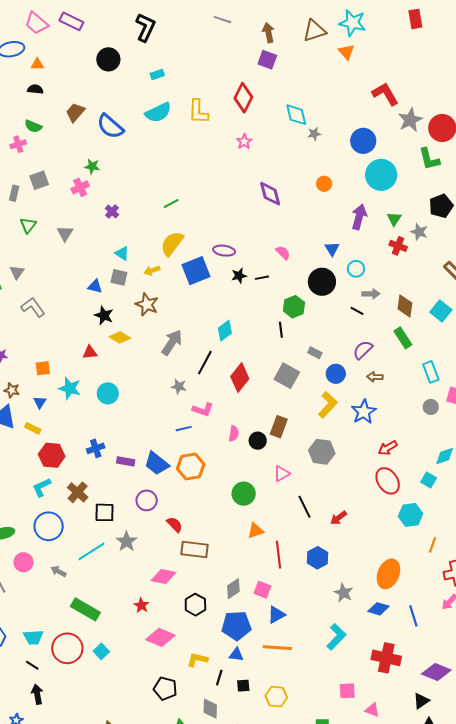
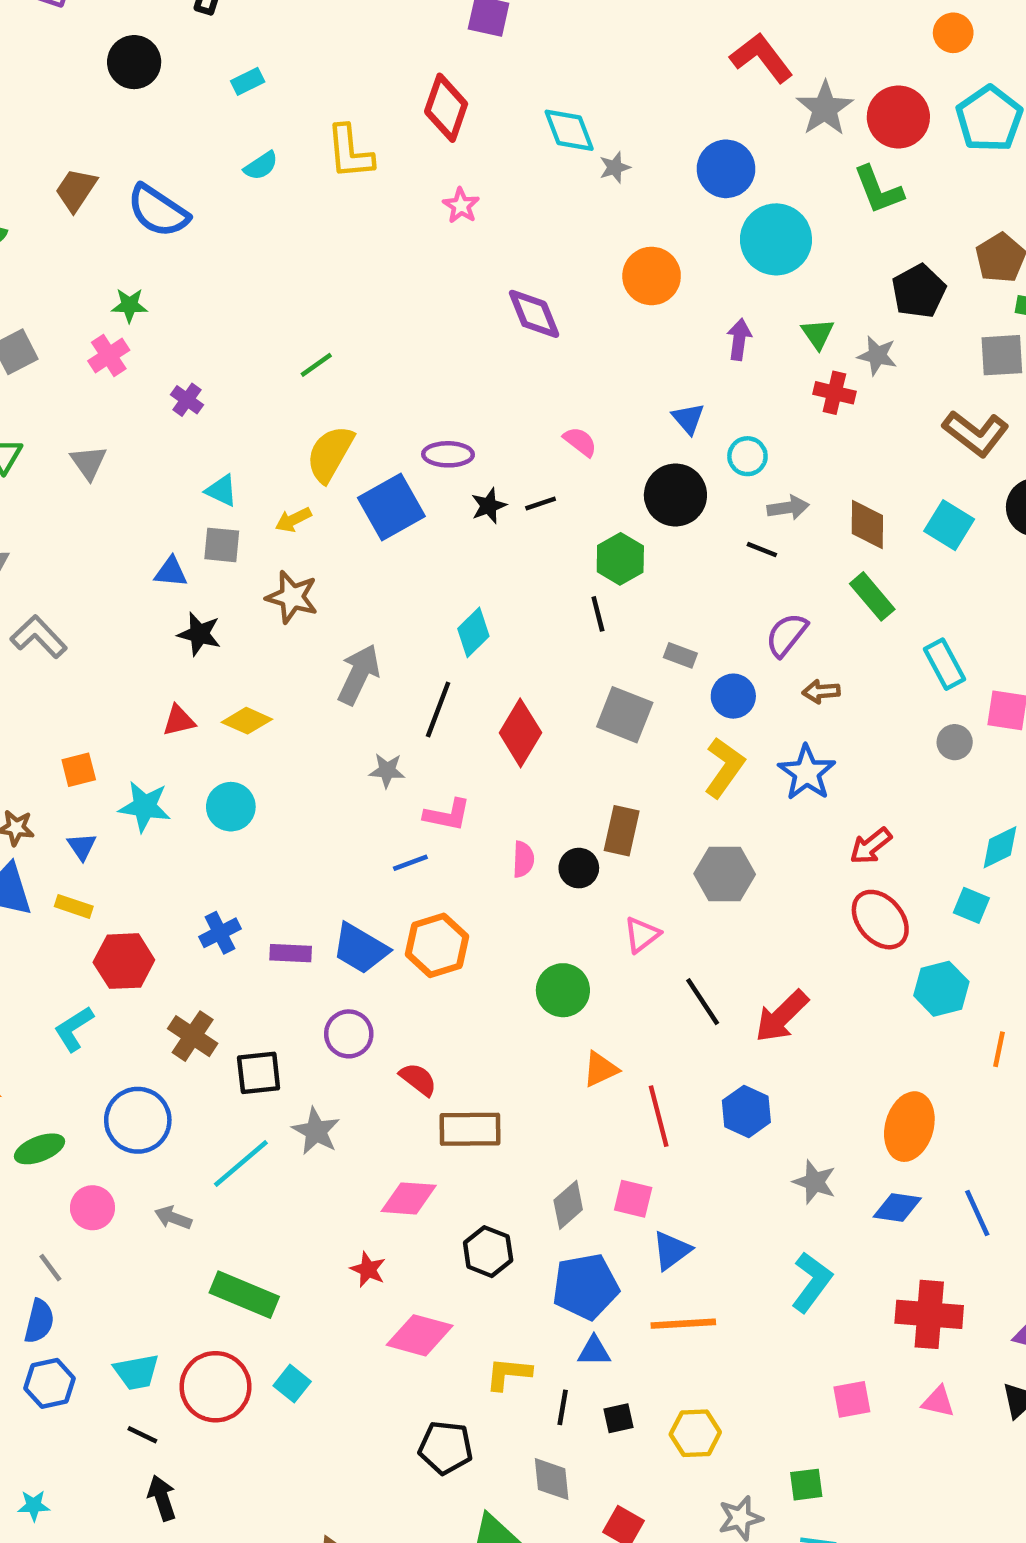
cyan semicircle: (158, 112) -> (261, 166), size x0.6
orange circle: (324, 184) -> (652, 276), size x1.6
purple arrow: (359, 217) -> (739, 339), size x0.7
yellow diamond: (120, 337) -> (247, 721), moved
cyan L-shape: (42, 487) -> (74, 1029), moved
red arrow: (339, 518) -> (782, 1016), size x1.5
pink triangle: (372, 710) -> (938, 1402), moved

